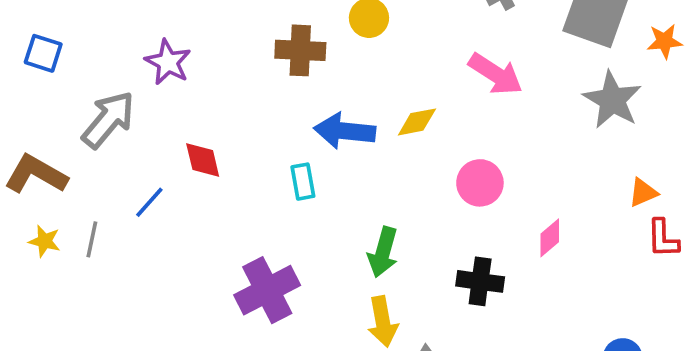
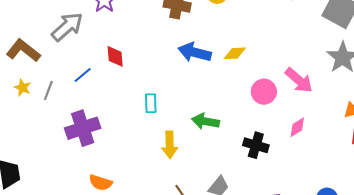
pink arrow: (495, 74) -> (299, 80), moved
cyan rectangle: (303, 182) -> (151, 103), moved
green arrow: (383, 252) -> (205, 121), turned 76
purple cross: (267, 290) -> (83, 128), moved
yellow arrow: (383, 322) -> (170, 145), moved

